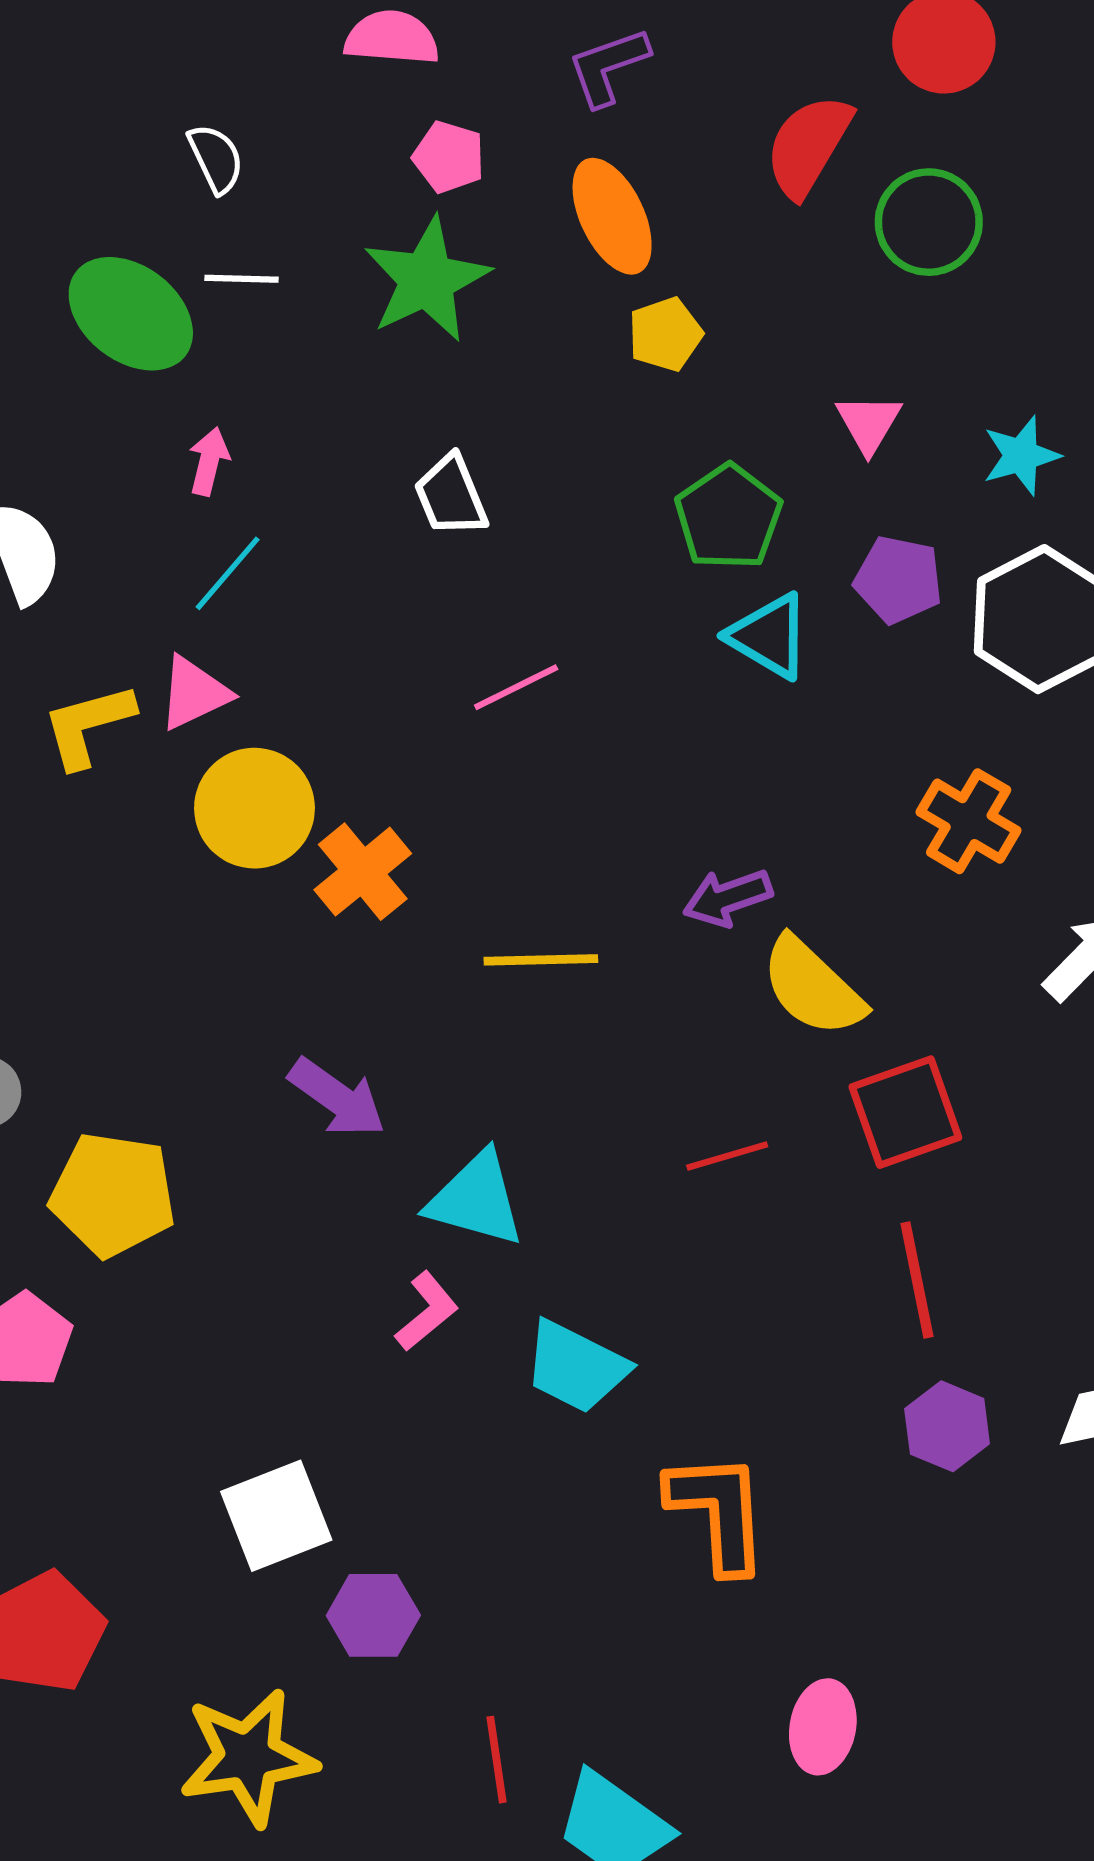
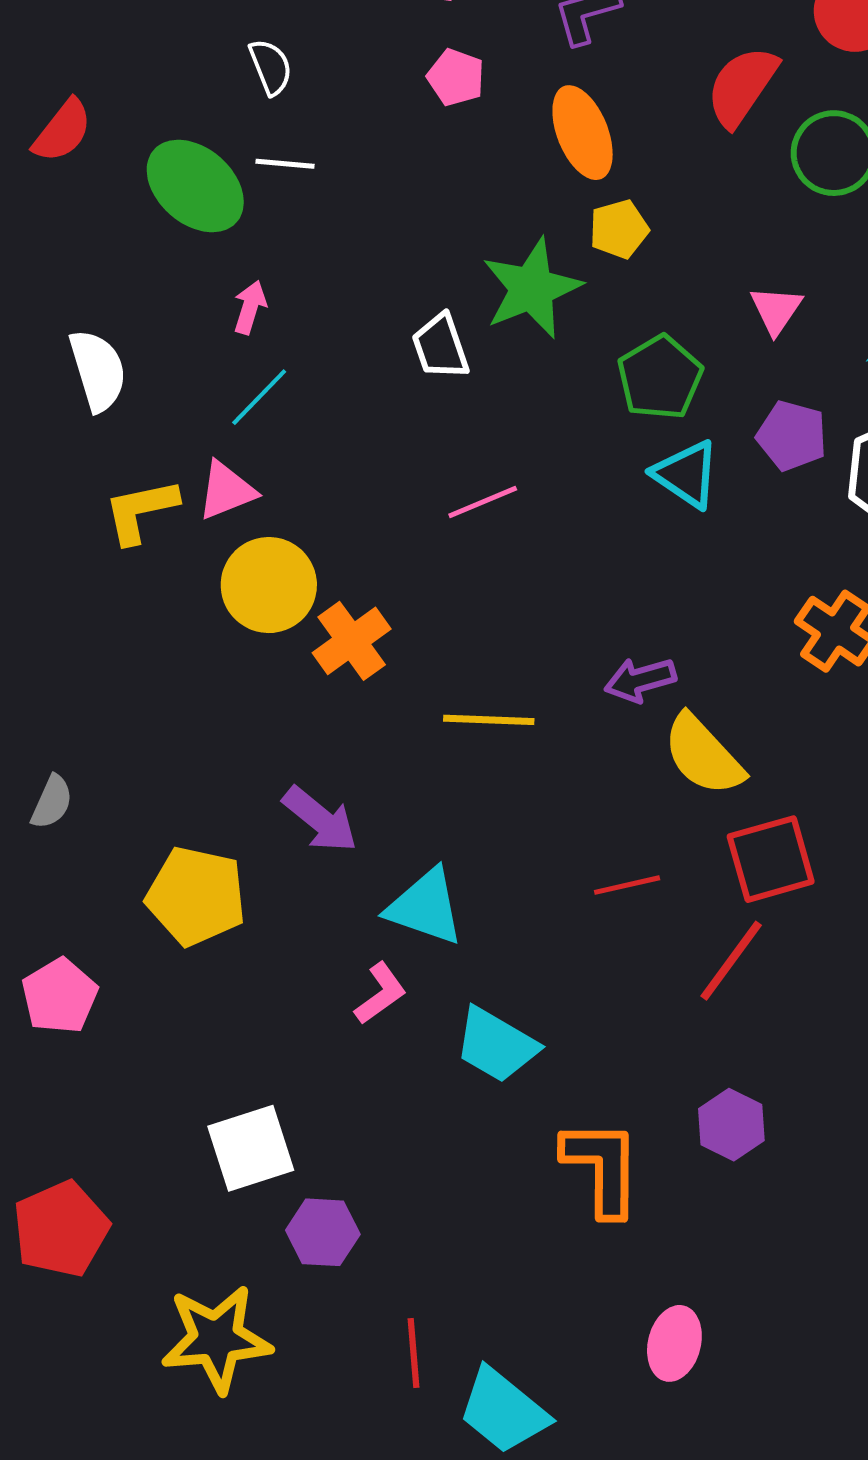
green star: (427, 280) -> (532, 288), moved
yellow pentagon: (113, 1194) -> (196, 896), moved
red line: (917, 1280) -> (731, 961), moved, turned 44
purple hexagon: (947, 1426) -> (731, 1125), moved

